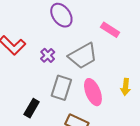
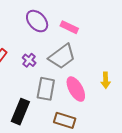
pink rectangle: (110, 30) -> (69, 27), moved
black rectangle: (32, 108) -> (20, 112), size x1.4

